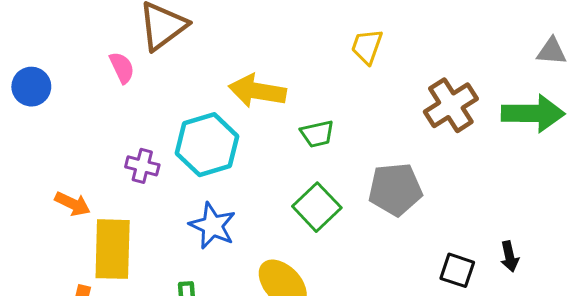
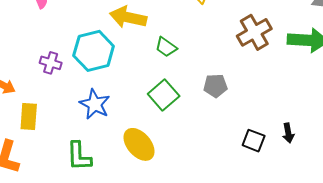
green trapezoid: (317, 134) -> (166, 47), turned 45
gray pentagon: (395, 189) -> (215, 86), size x0.7
yellow rectangle: (113, 249) -> (29, 116), size x0.7

